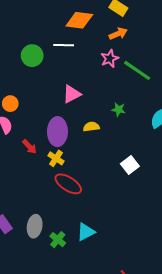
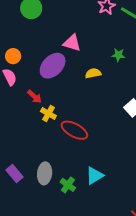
pink triangle: (72, 94) -> (72, 43), turned 48
purple ellipse: (57, 132) -> (53, 66), moved, turned 48
yellow cross: (56, 158) -> (48, 114), moved

